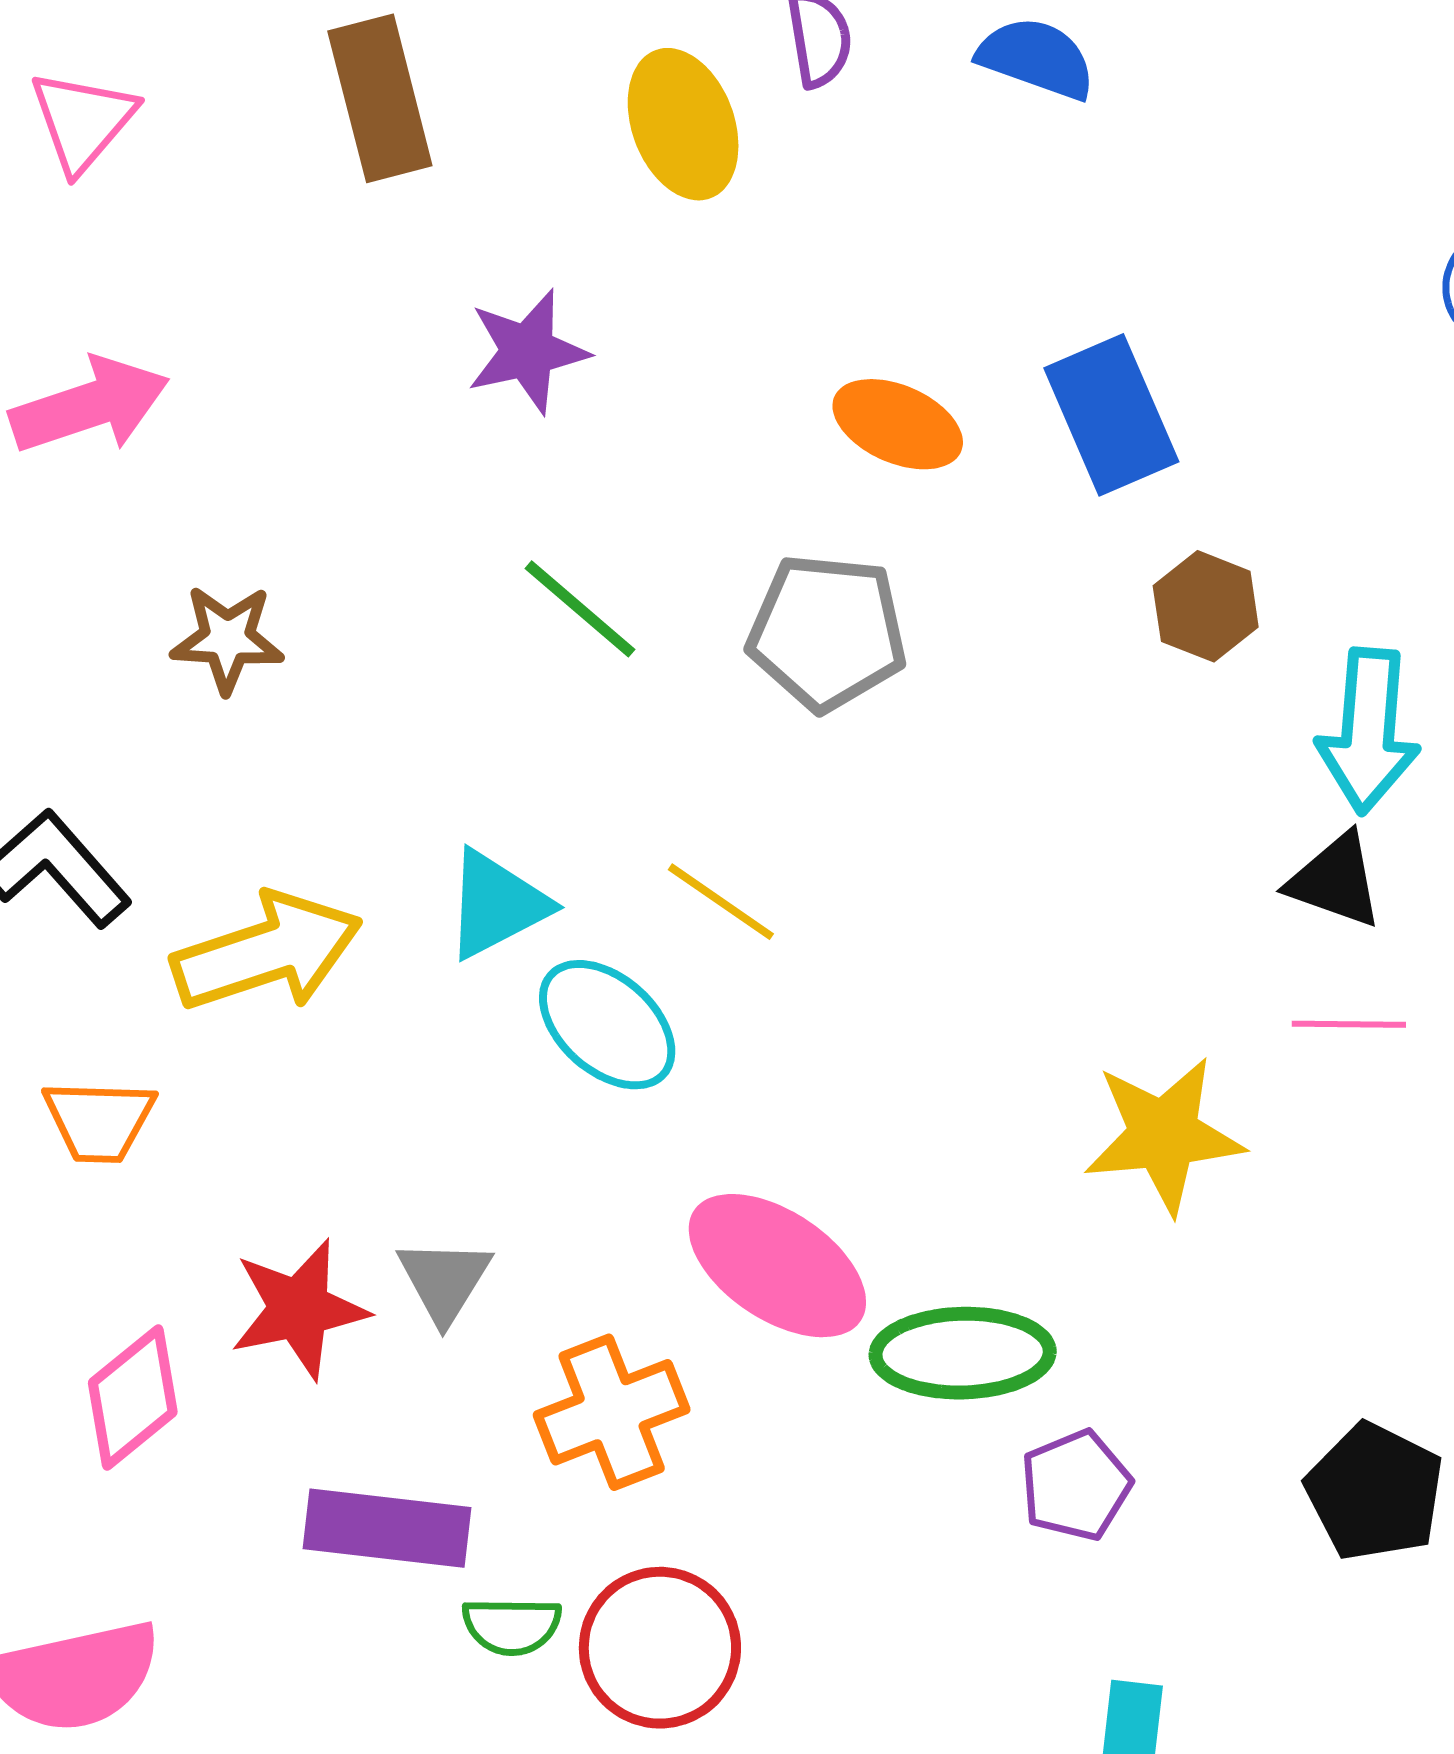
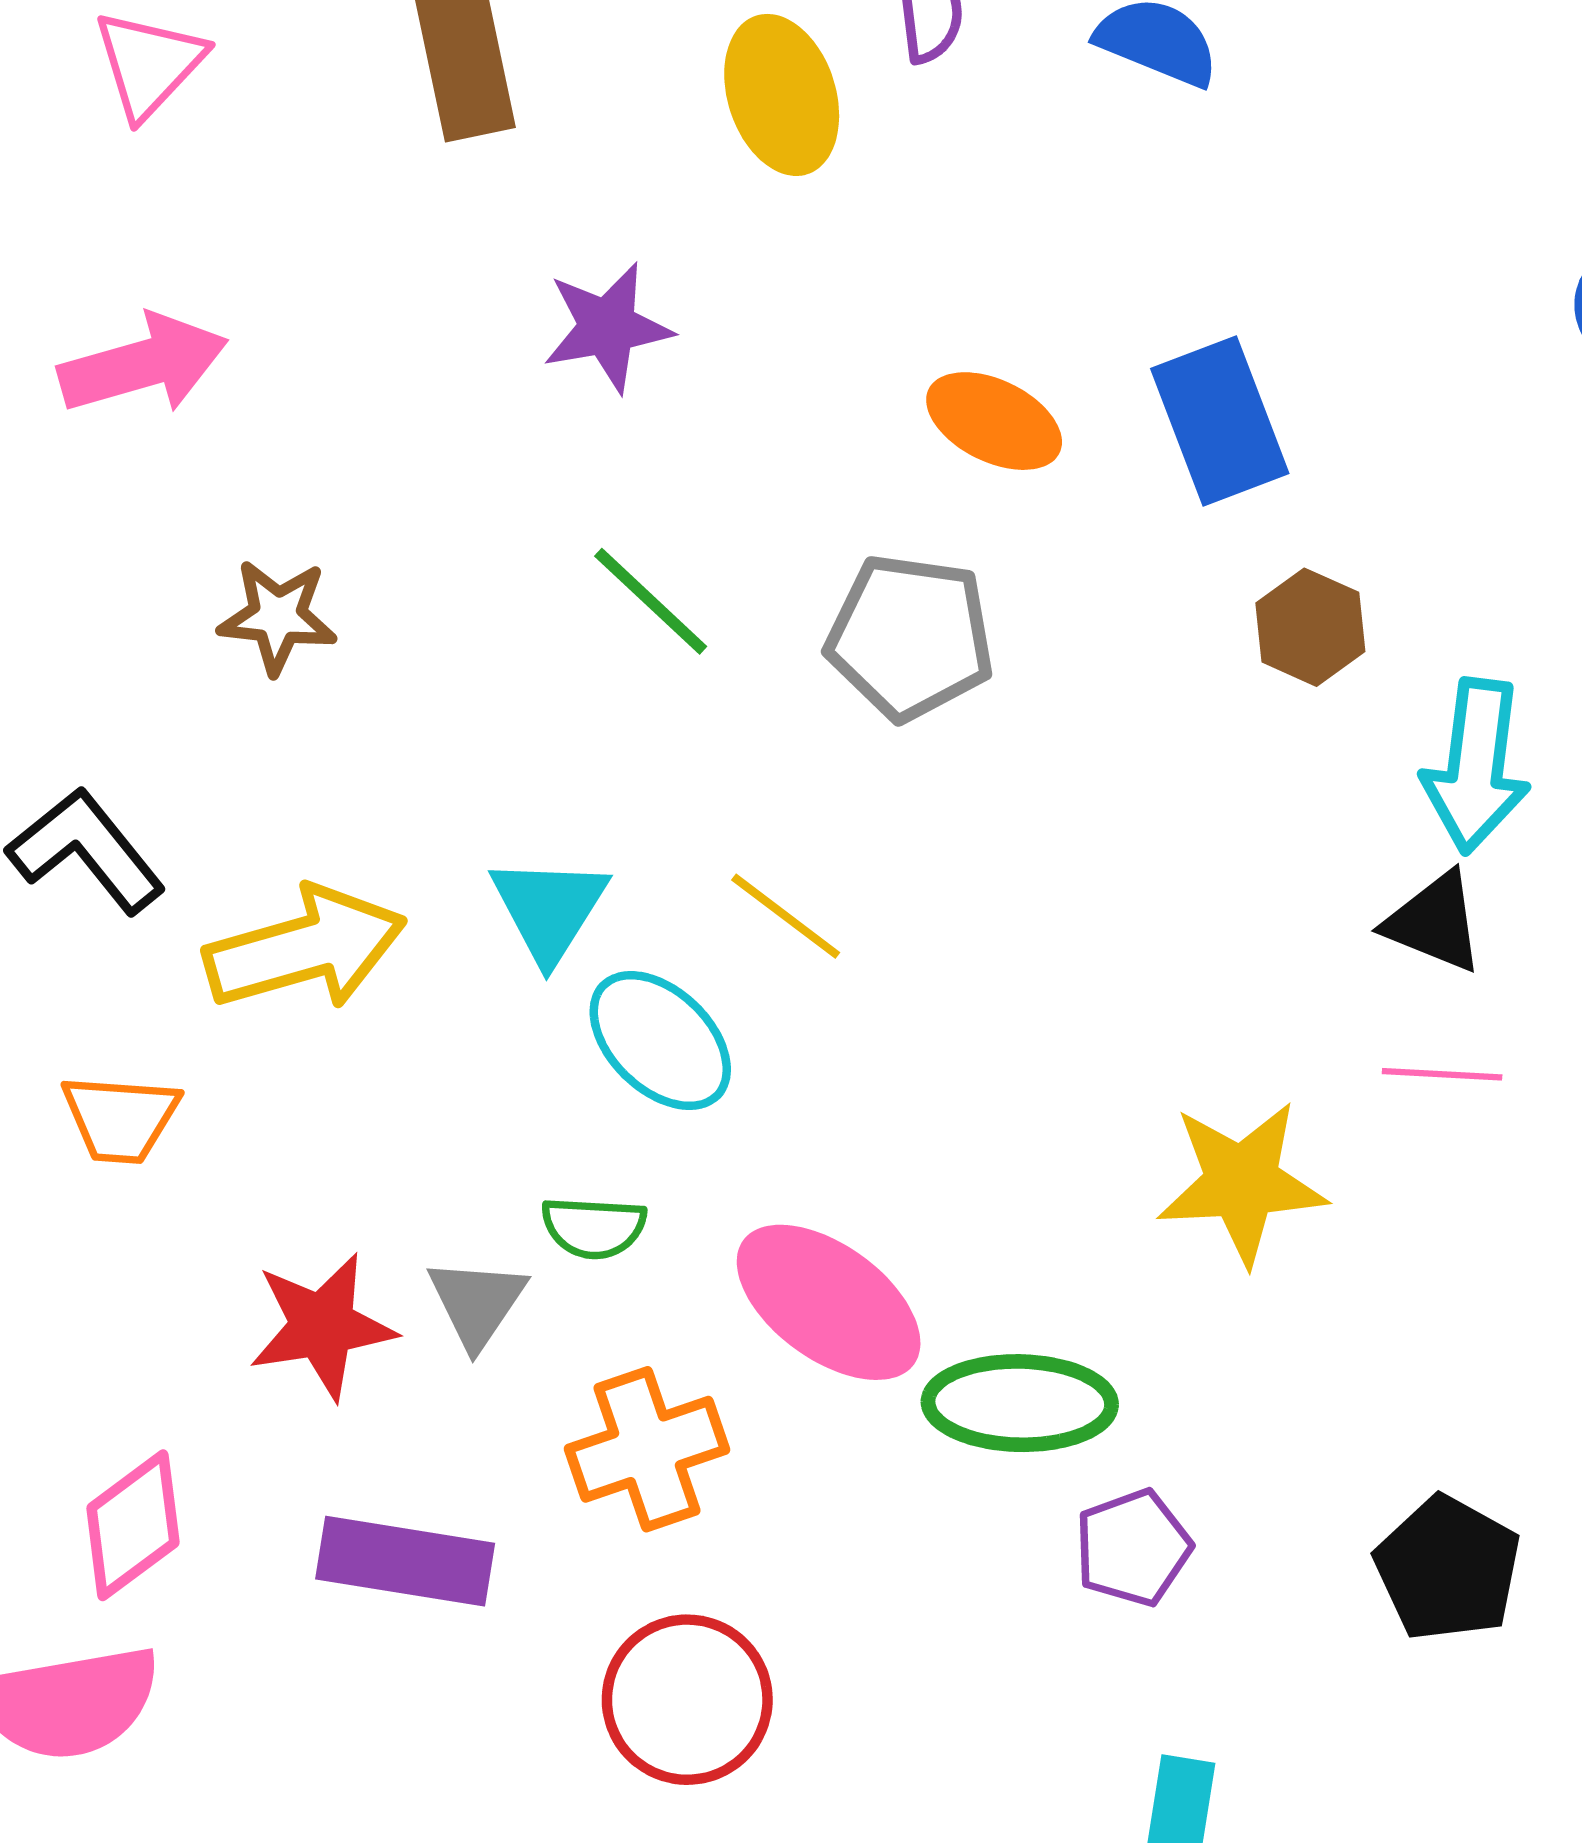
cyan triangle: (496, 904) -> (549, 909), turned -33
pink diamond: (133, 1397) -> (133, 1525), moved
green semicircle: (512, 1626) -> (594, 1227), moved

